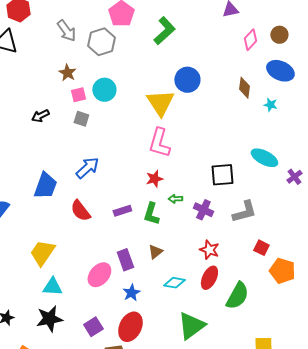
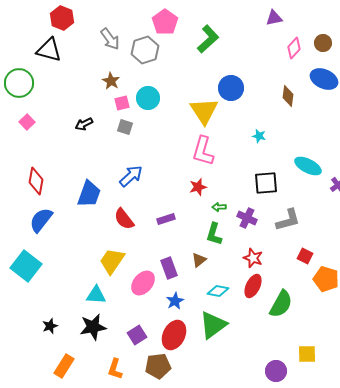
cyan star: (270, 105) -> (259, 136), moved
green L-shape: (151, 214) -> (214, 234), moved
yellow trapezoid: (42, 253) -> (112, 261), moved
green triangle: (191, 326) -> (213, 325), moved

